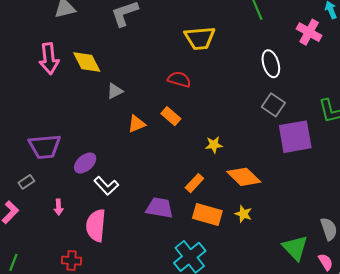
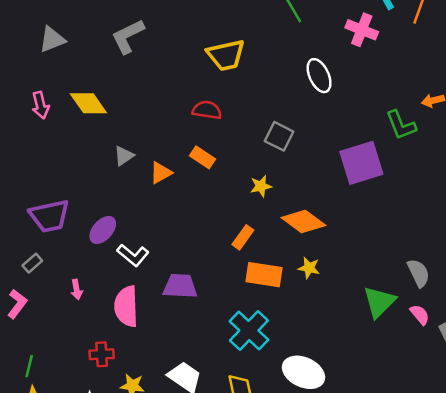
pink arrow: (49, 59) -> (40, 105), size x0.7
gray triangle: (115, 91) -> (124, 156), moved
gray square: (273, 105) -> (279, 136), moved
purple trapezoid: (160, 208) -> (180, 286), moved
green triangle: (295, 248) -> (379, 302), turned 36

